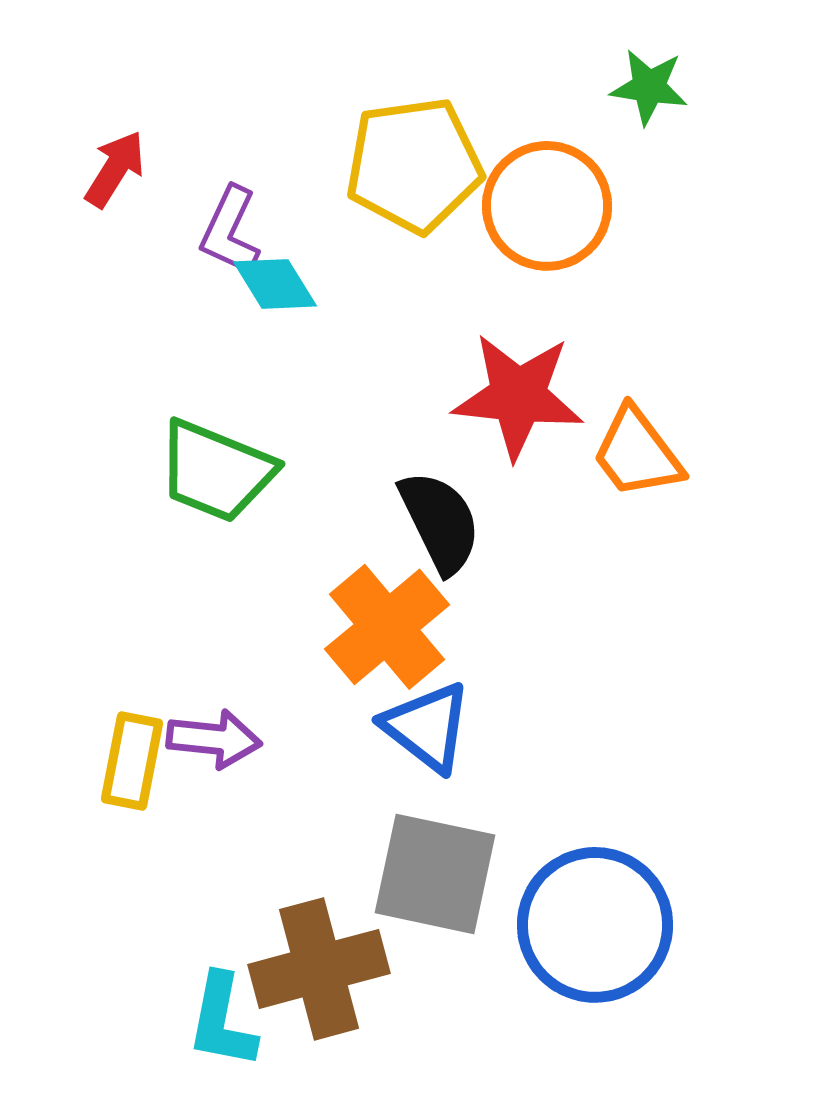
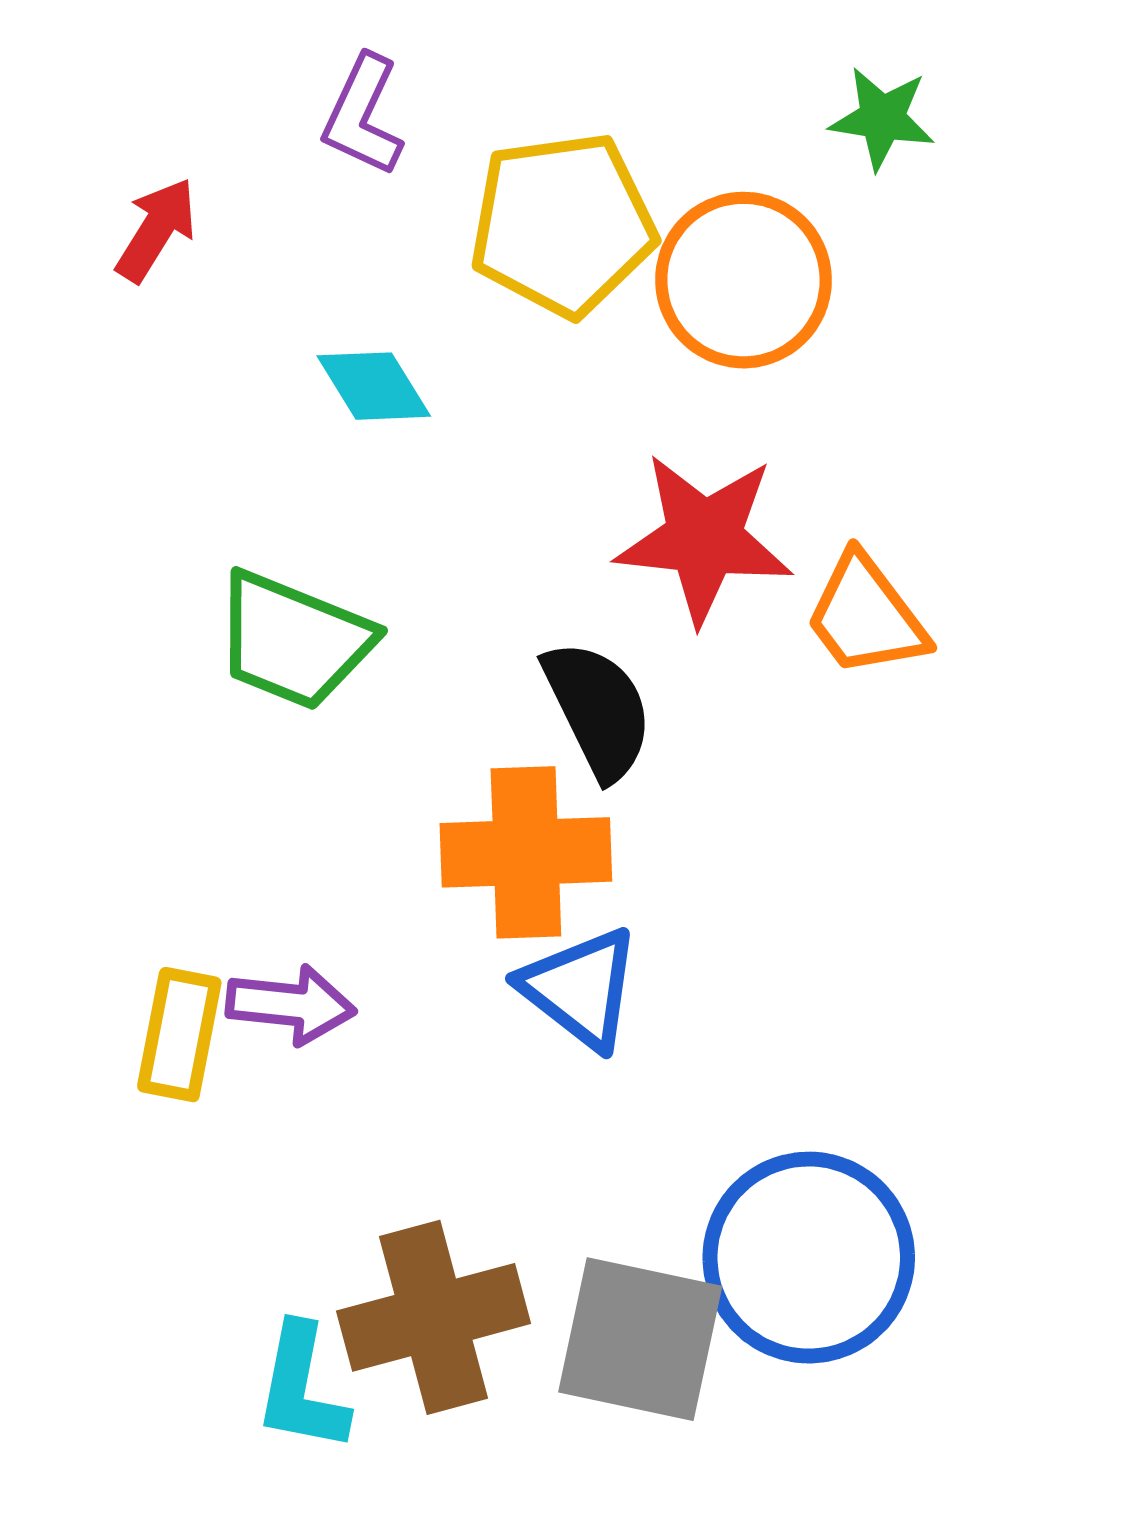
purple L-shape: (230, 231) -> (363, 116), moved
orange cross: (387, 627) -> (526, 852), turned 38
gray square: (435, 874) -> (640, 1339), moved

